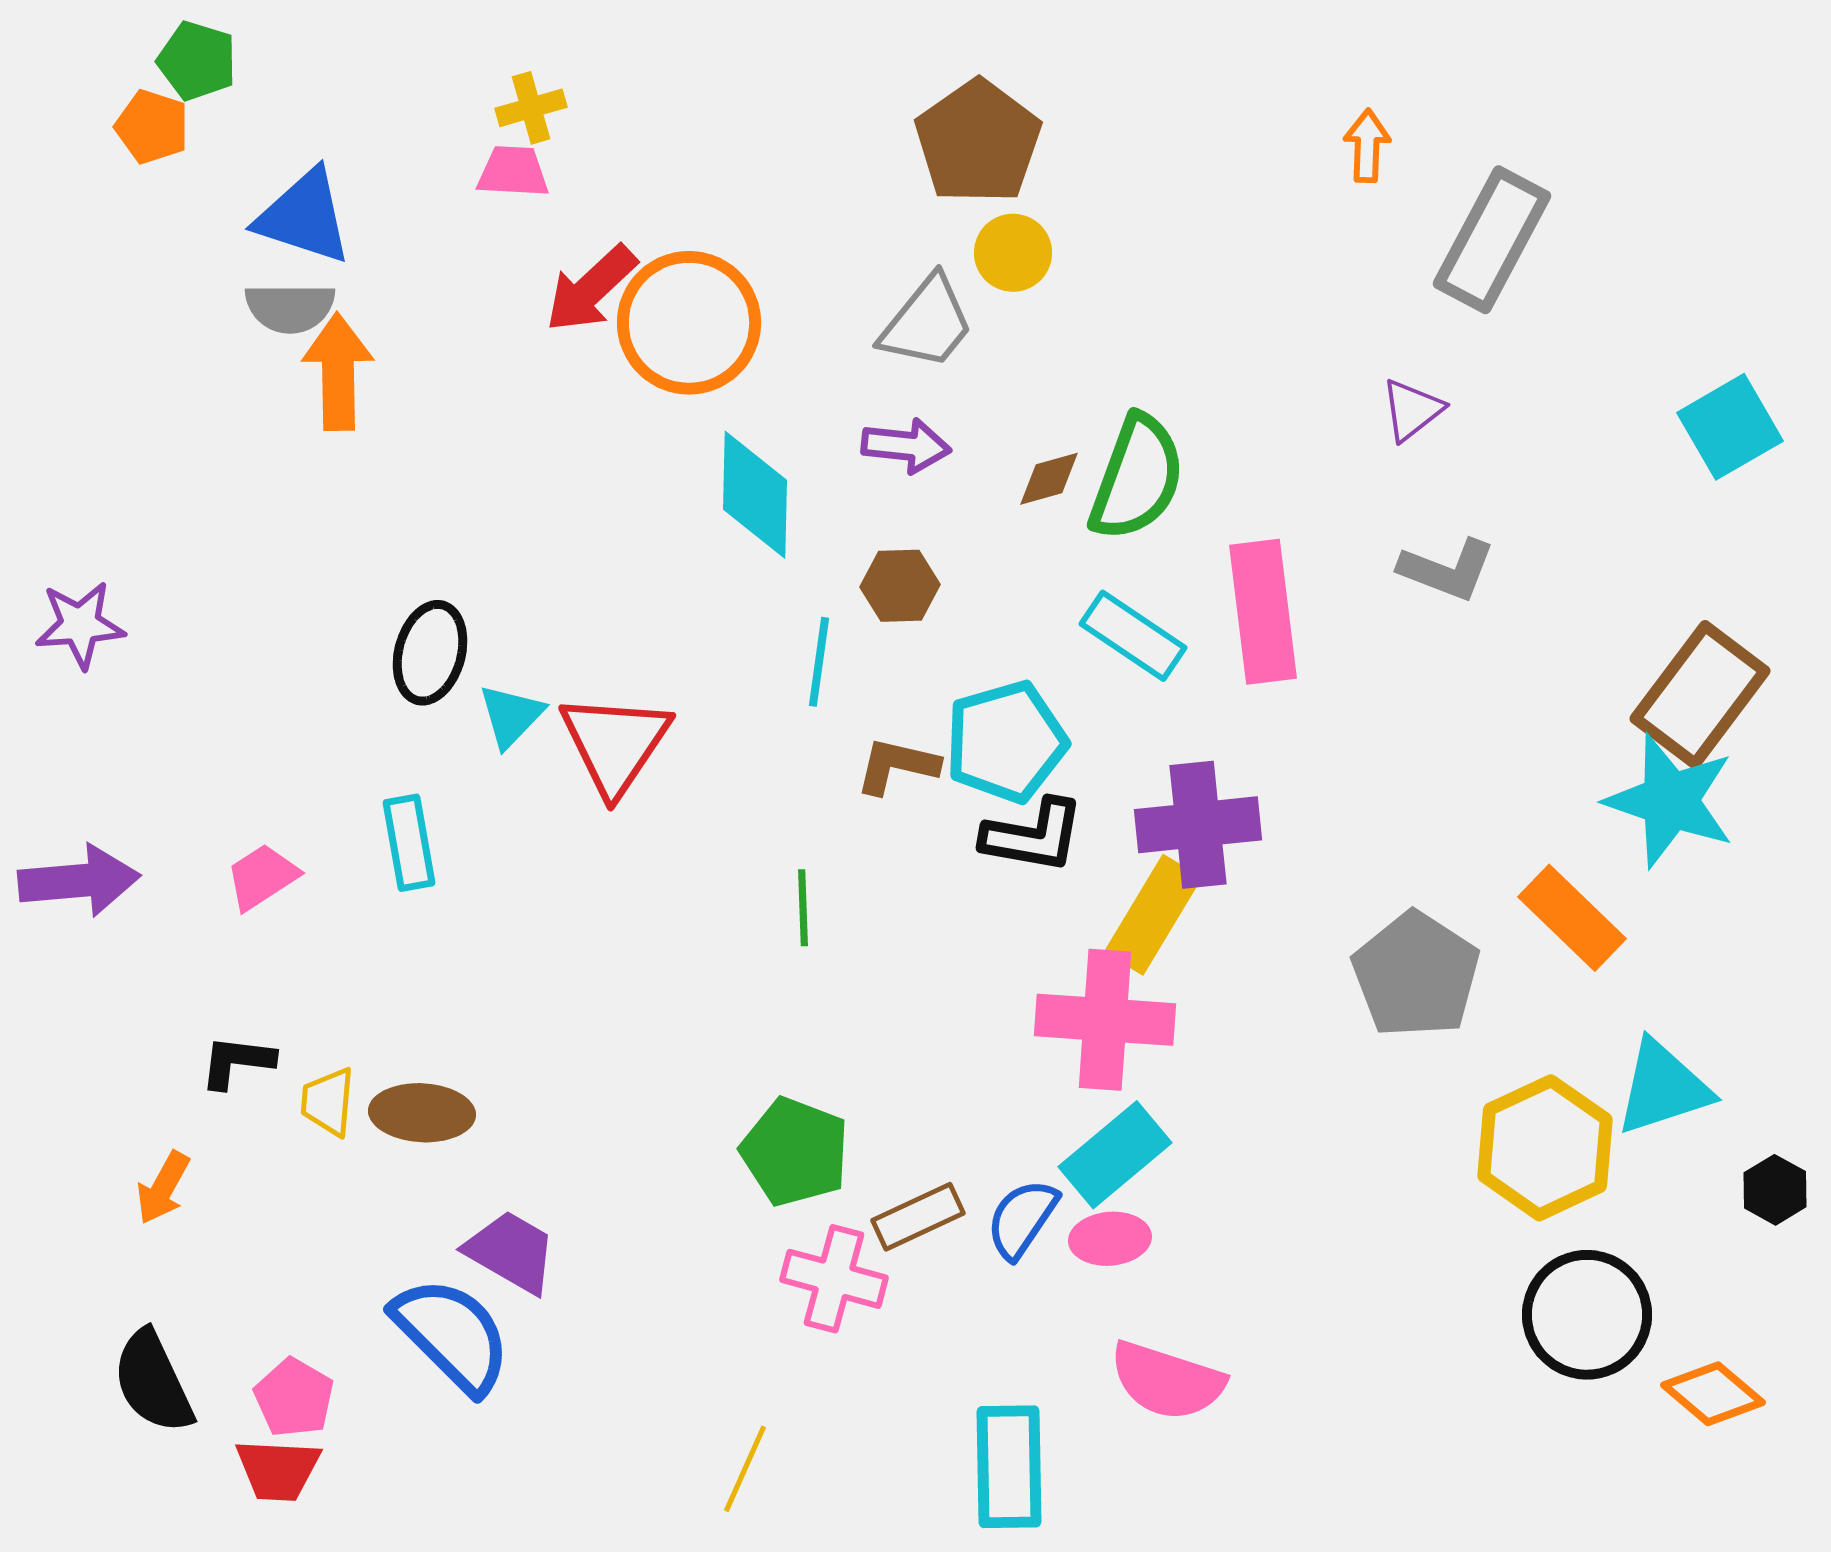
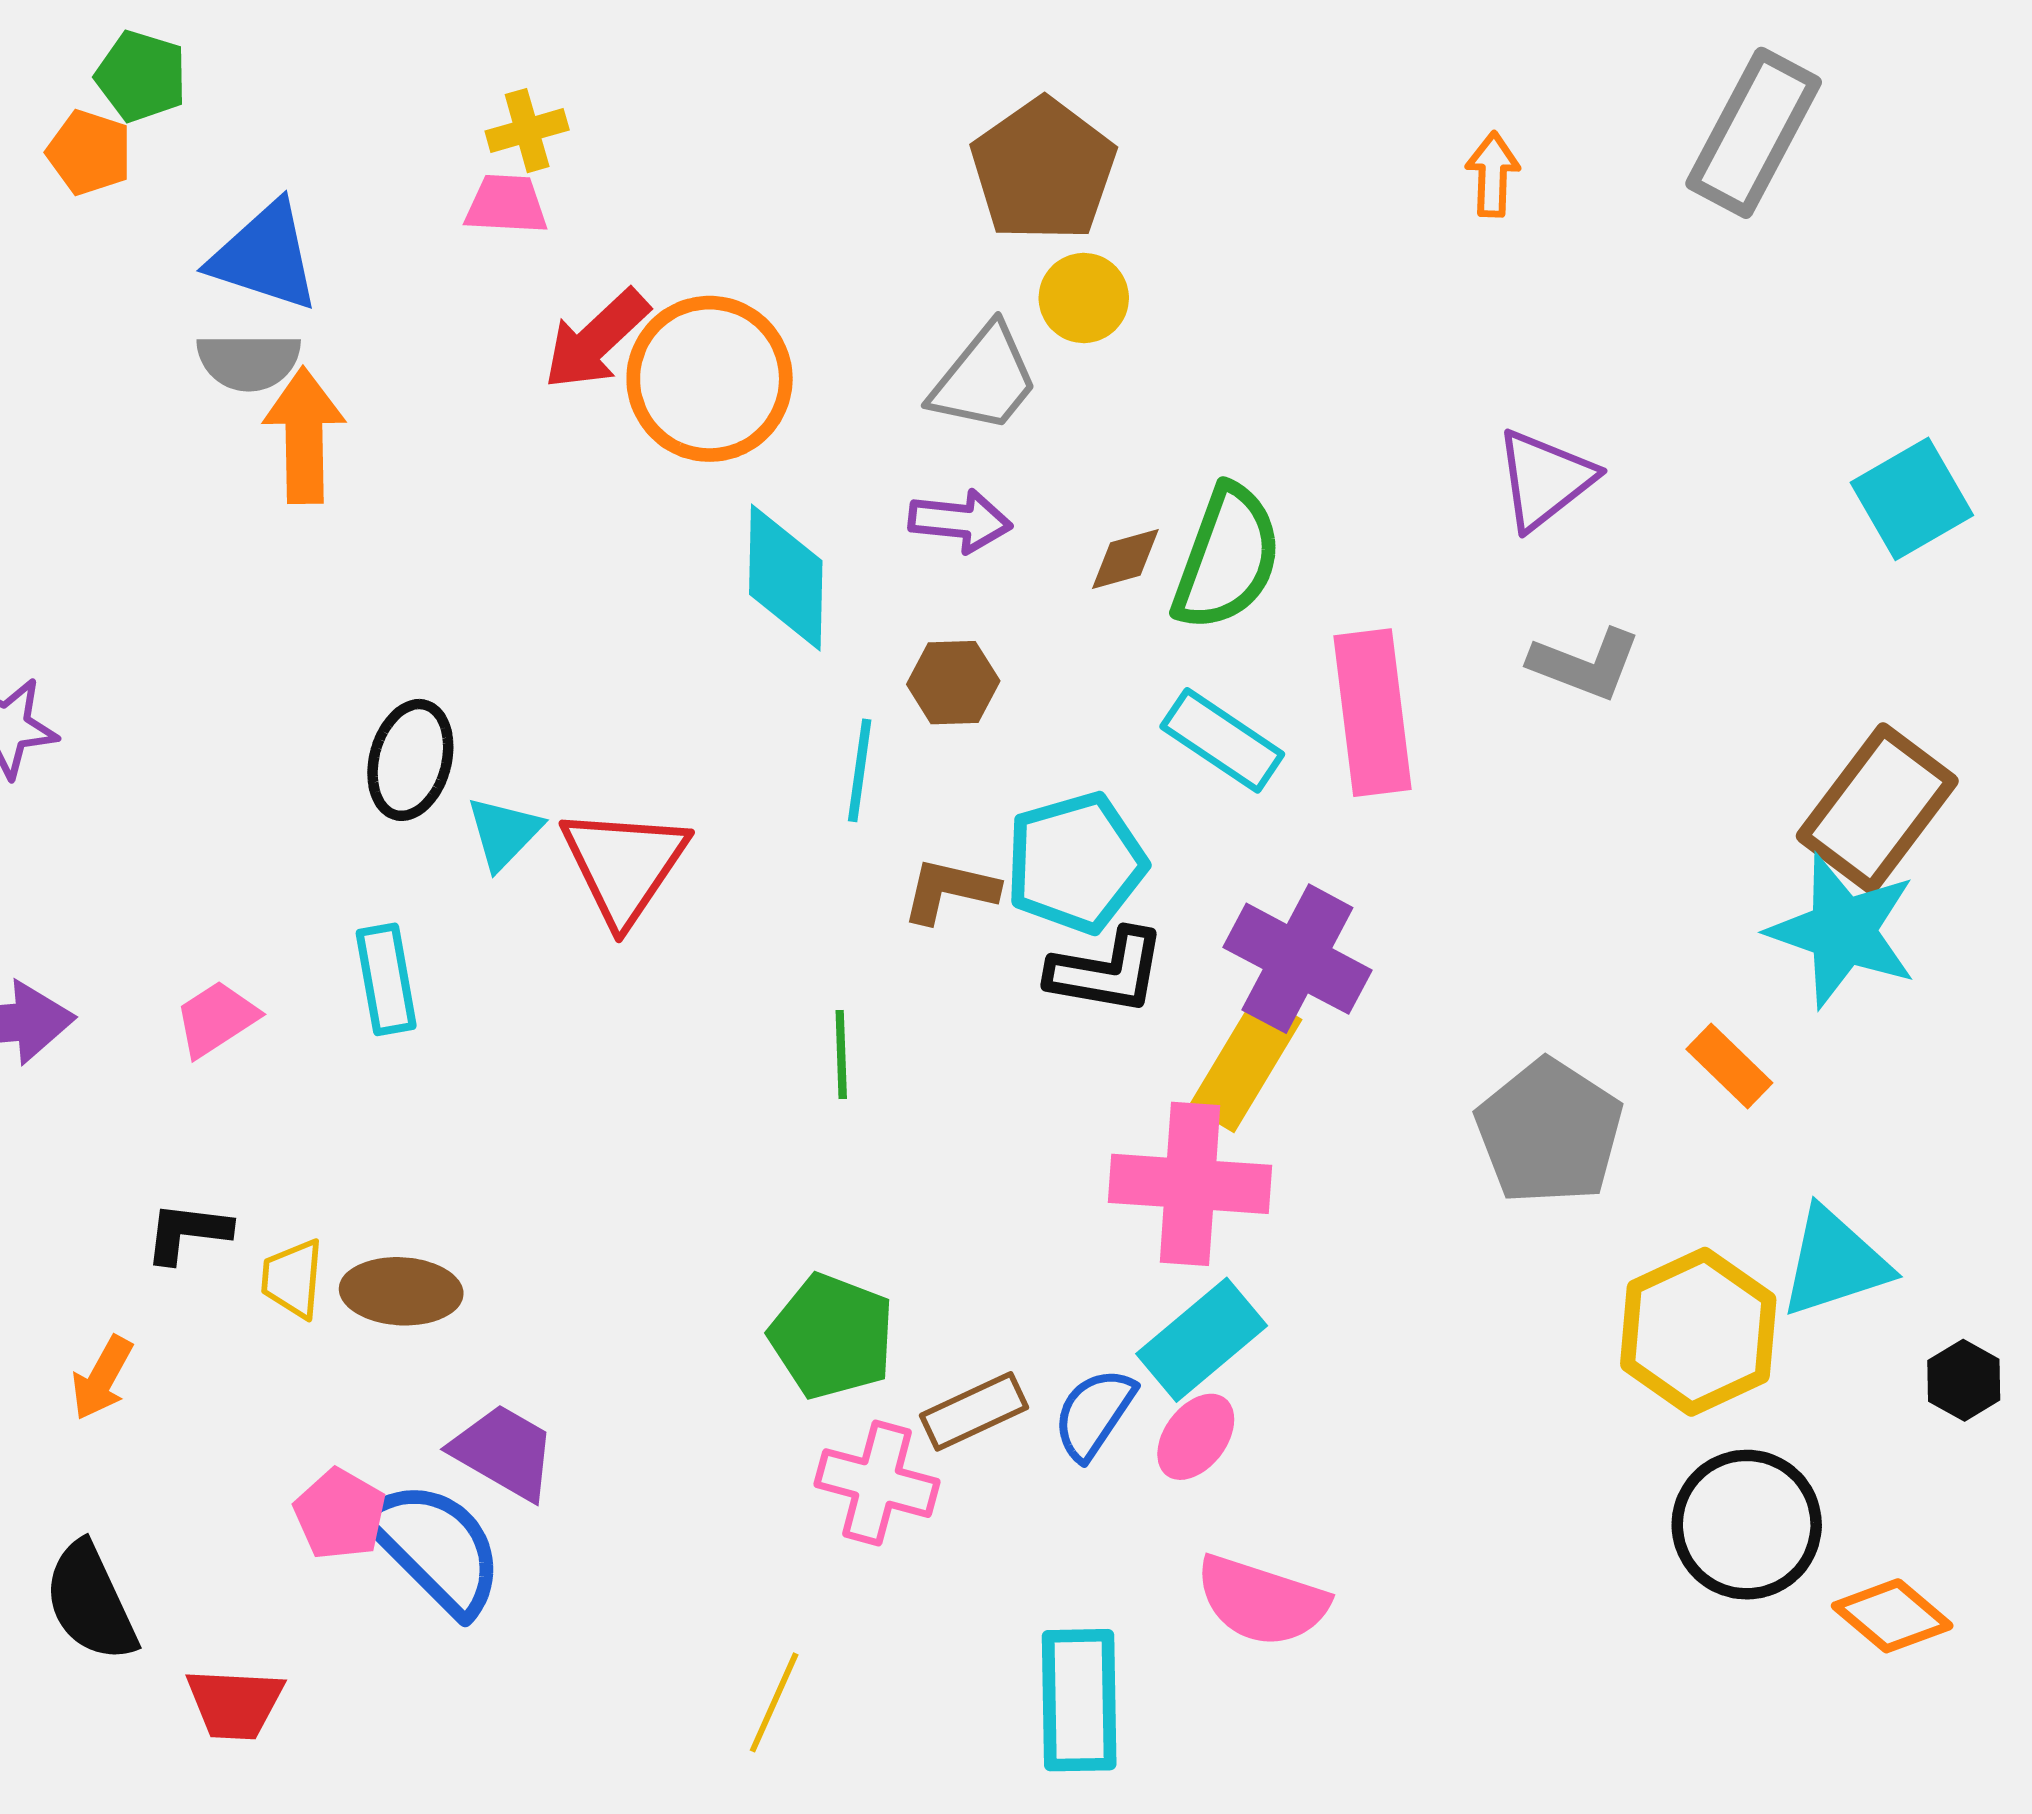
gray rectangle: (1492, 240) -> (1754, 133), moved
purple triangle: (1412, 410) -> (1545, 479), size x1.4
purple cross: (1198, 825) -> (1297, 959), turned 34
orange rectangle: (1572, 918) -> (1729, 1066), size x0.7
pink ellipse: (1110, 1239) -> (1196, 1437), turned -48
pink pentagon: (294, 1398) -> (340, 1514), moved

